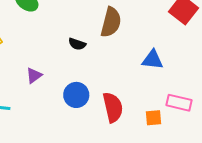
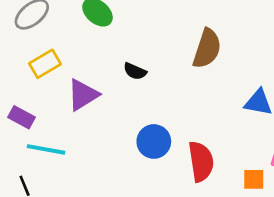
black semicircle: (77, 44) -> (135, 71), moved
purple triangle: (34, 75) -> (83, 95), moved, size x1.5

